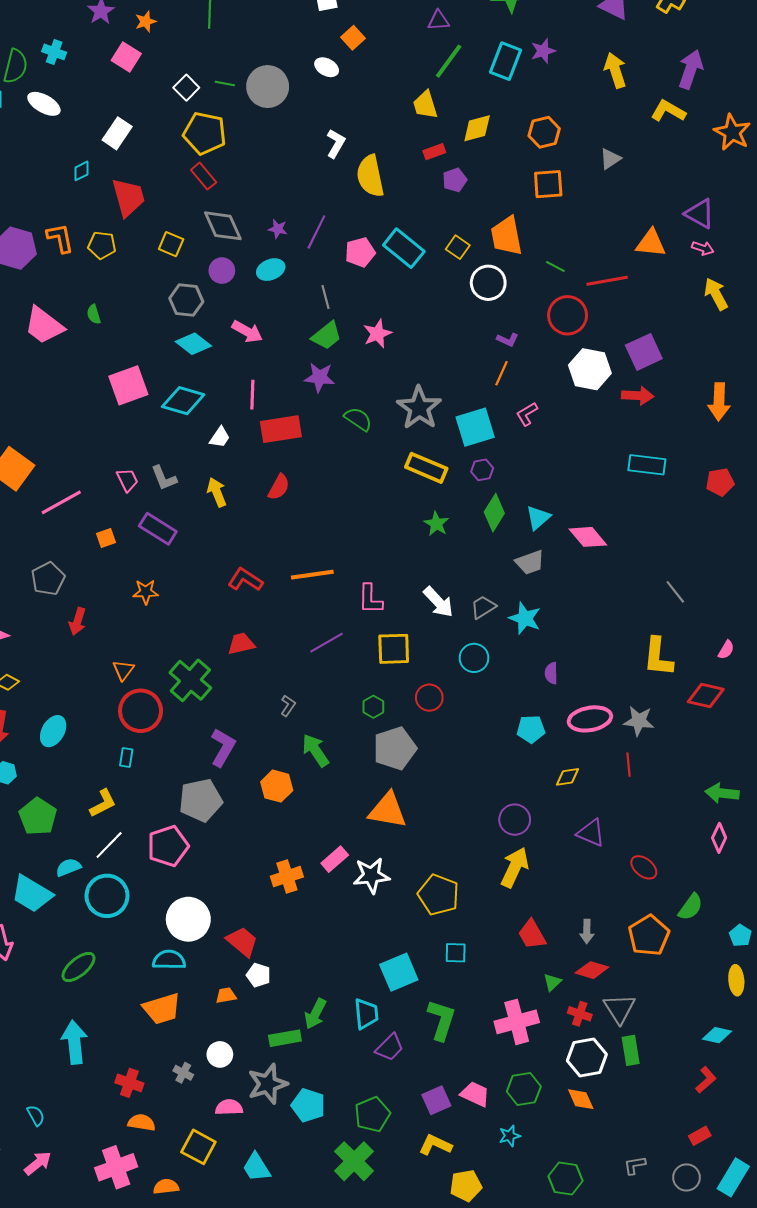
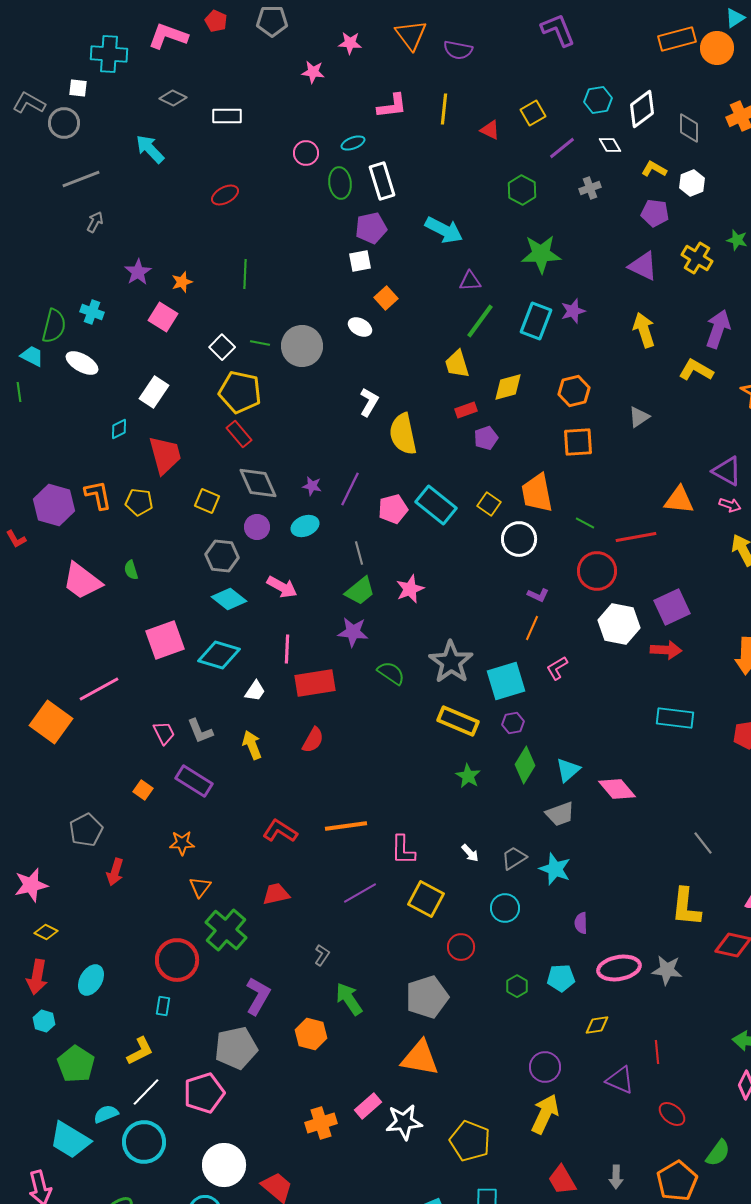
pink line: (61, 502) -> (99, 689), moved
orange square: (106, 538) -> (143, 790), turned -36
white arrow: (438, 602) -> (470, 853), size x0.6
yellow square: (394, 649) -> (426, 899), turned 30
orange triangle: (123, 670) -> (200, 887), moved
green hexagon: (373, 707) -> (517, 986), moved
red line: (629, 765) -> (657, 1052), moved

